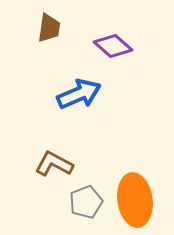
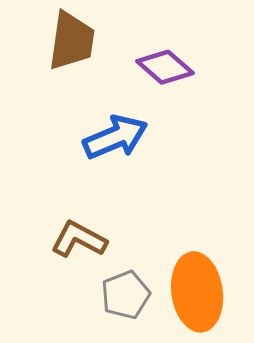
brown trapezoid: (49, 28) -> (72, 41), size x1.4

